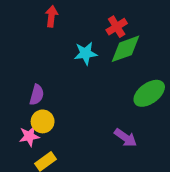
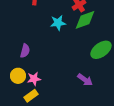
yellow circle: (43, 121) -> (18, 76), moved
pink star: (29, 136) -> (34, 79), moved

